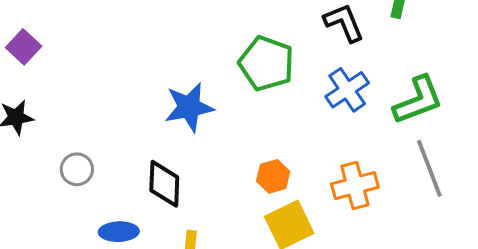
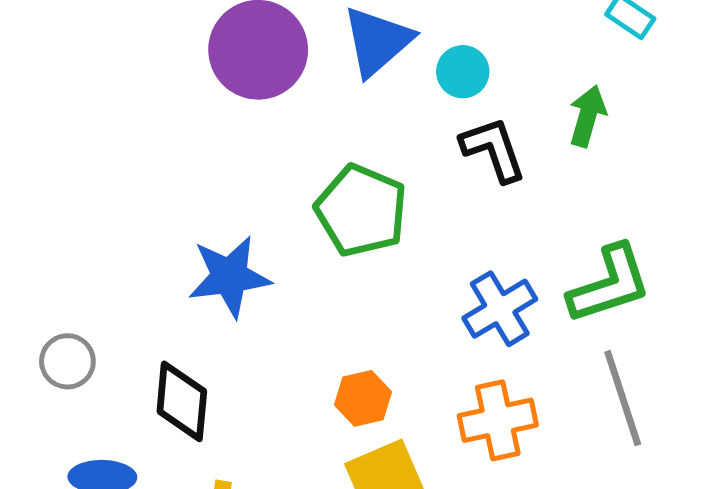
blue cross: (347, 90) -> (500, 309), moved
gray circle: (77, 169) -> (67, 361), moved

